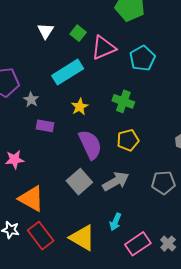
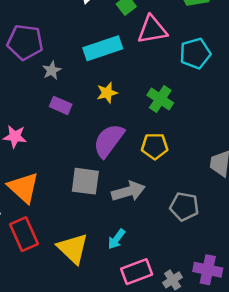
purple semicircle: (90, 145) -> (109, 141), turned -132
gray square: (79, 182) -> (85, 181), turned 35

